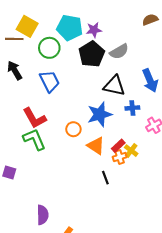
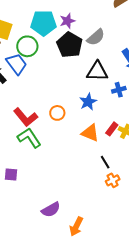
blue trapezoid: (50, 81) -> (17, 64), moved
blue star: (100, 114) -> (88, 102), size x0.7
orange circle: (73, 129) -> (57, 113), moved
orange cross: (120, 157) -> (113, 180), moved
purple semicircle: (43, 215) -> (51, 210), turned 72

